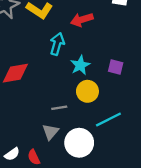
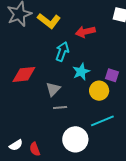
yellow circle: (87, 91) -> (99, 91), moved
gray triangle: (50, 132) -> (53, 89), moved

